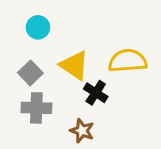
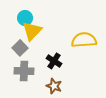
yellow triangle: (74, 65) -> (32, 31), moved, turned 40
black cross: (96, 93) -> (54, 61), moved

